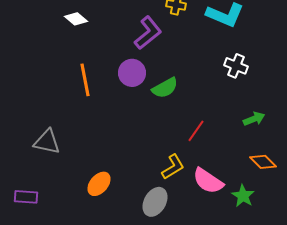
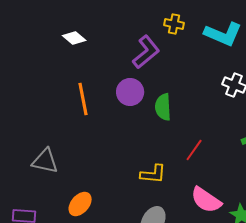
green semicircle: (165, 88) -> (163, 107), turned 116
yellow L-shape: (173, 167) -> (153, 174), moved, turned 36
orange ellipse: (99, 184) -> (80, 204), moved

